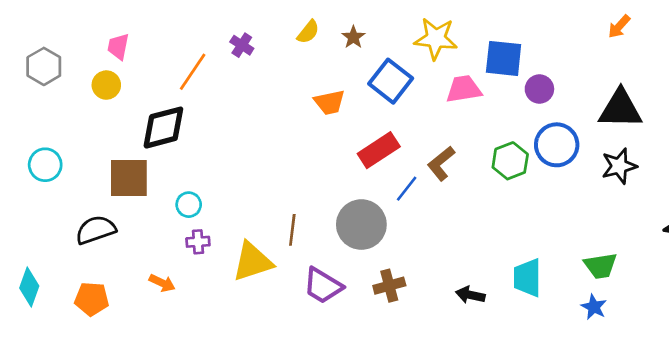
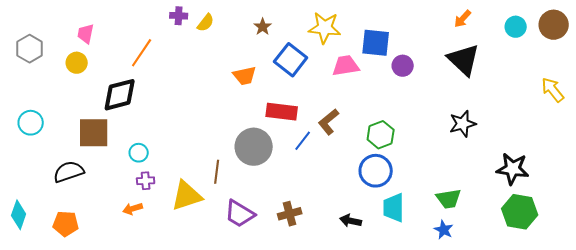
yellow semicircle: (308, 32) -> (206, 23), moved
purple cross: (242, 45) -> (179, 16), moved, turned -30
black triangle: (620, 109) -> (464, 60), moved, turned 42
blue circle: (557, 145) -> (376, 171), moved
red rectangle: (379, 150) -> (282, 112), turned 40
green hexagon: (510, 161) -> (381, 135), moved
gray circle: (361, 225) -> (254, 147), moved
orange arrow: (162, 283) -> (133, 209), moved, turned 138

